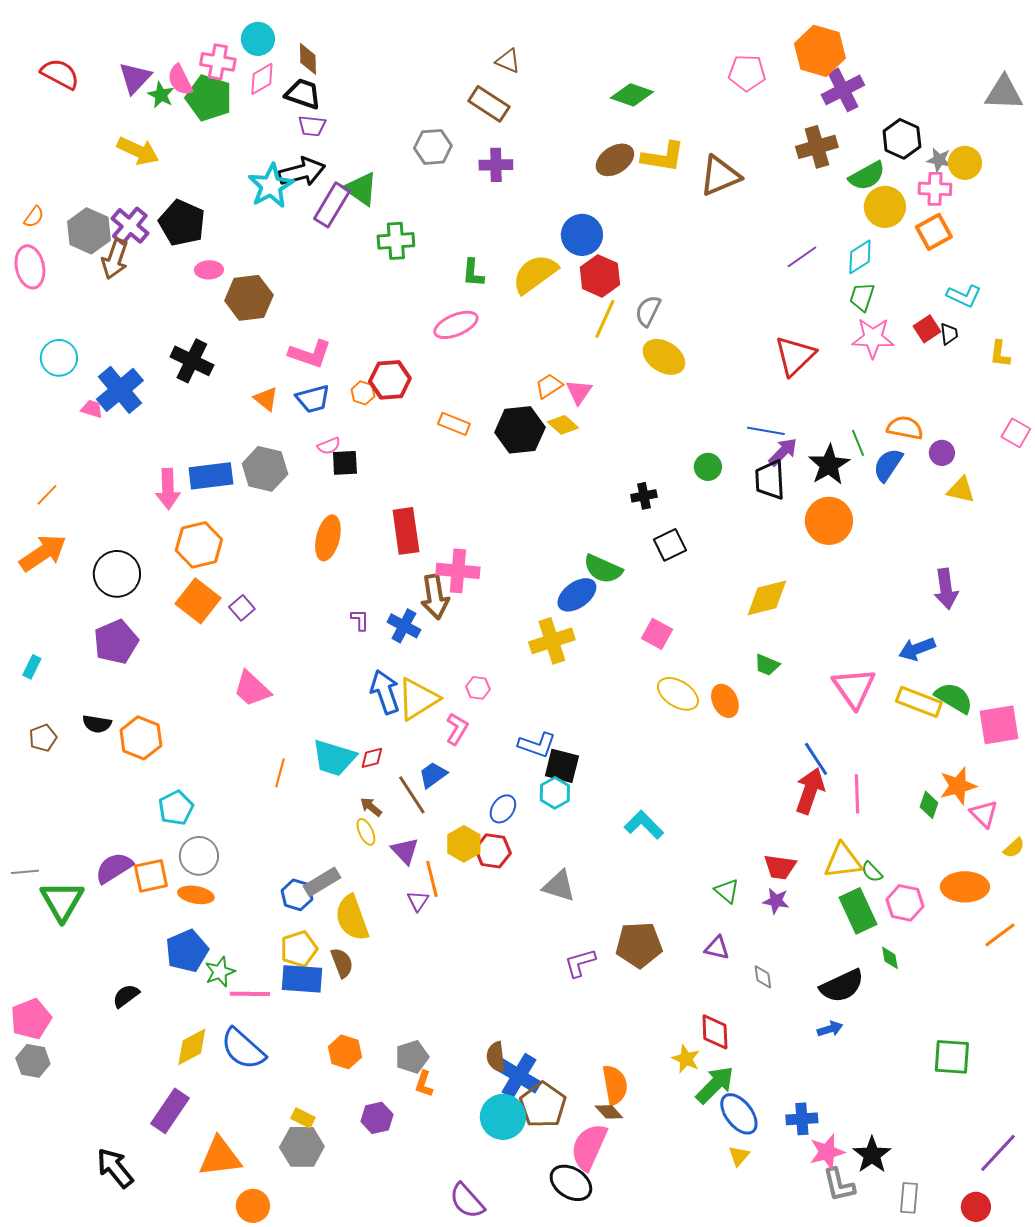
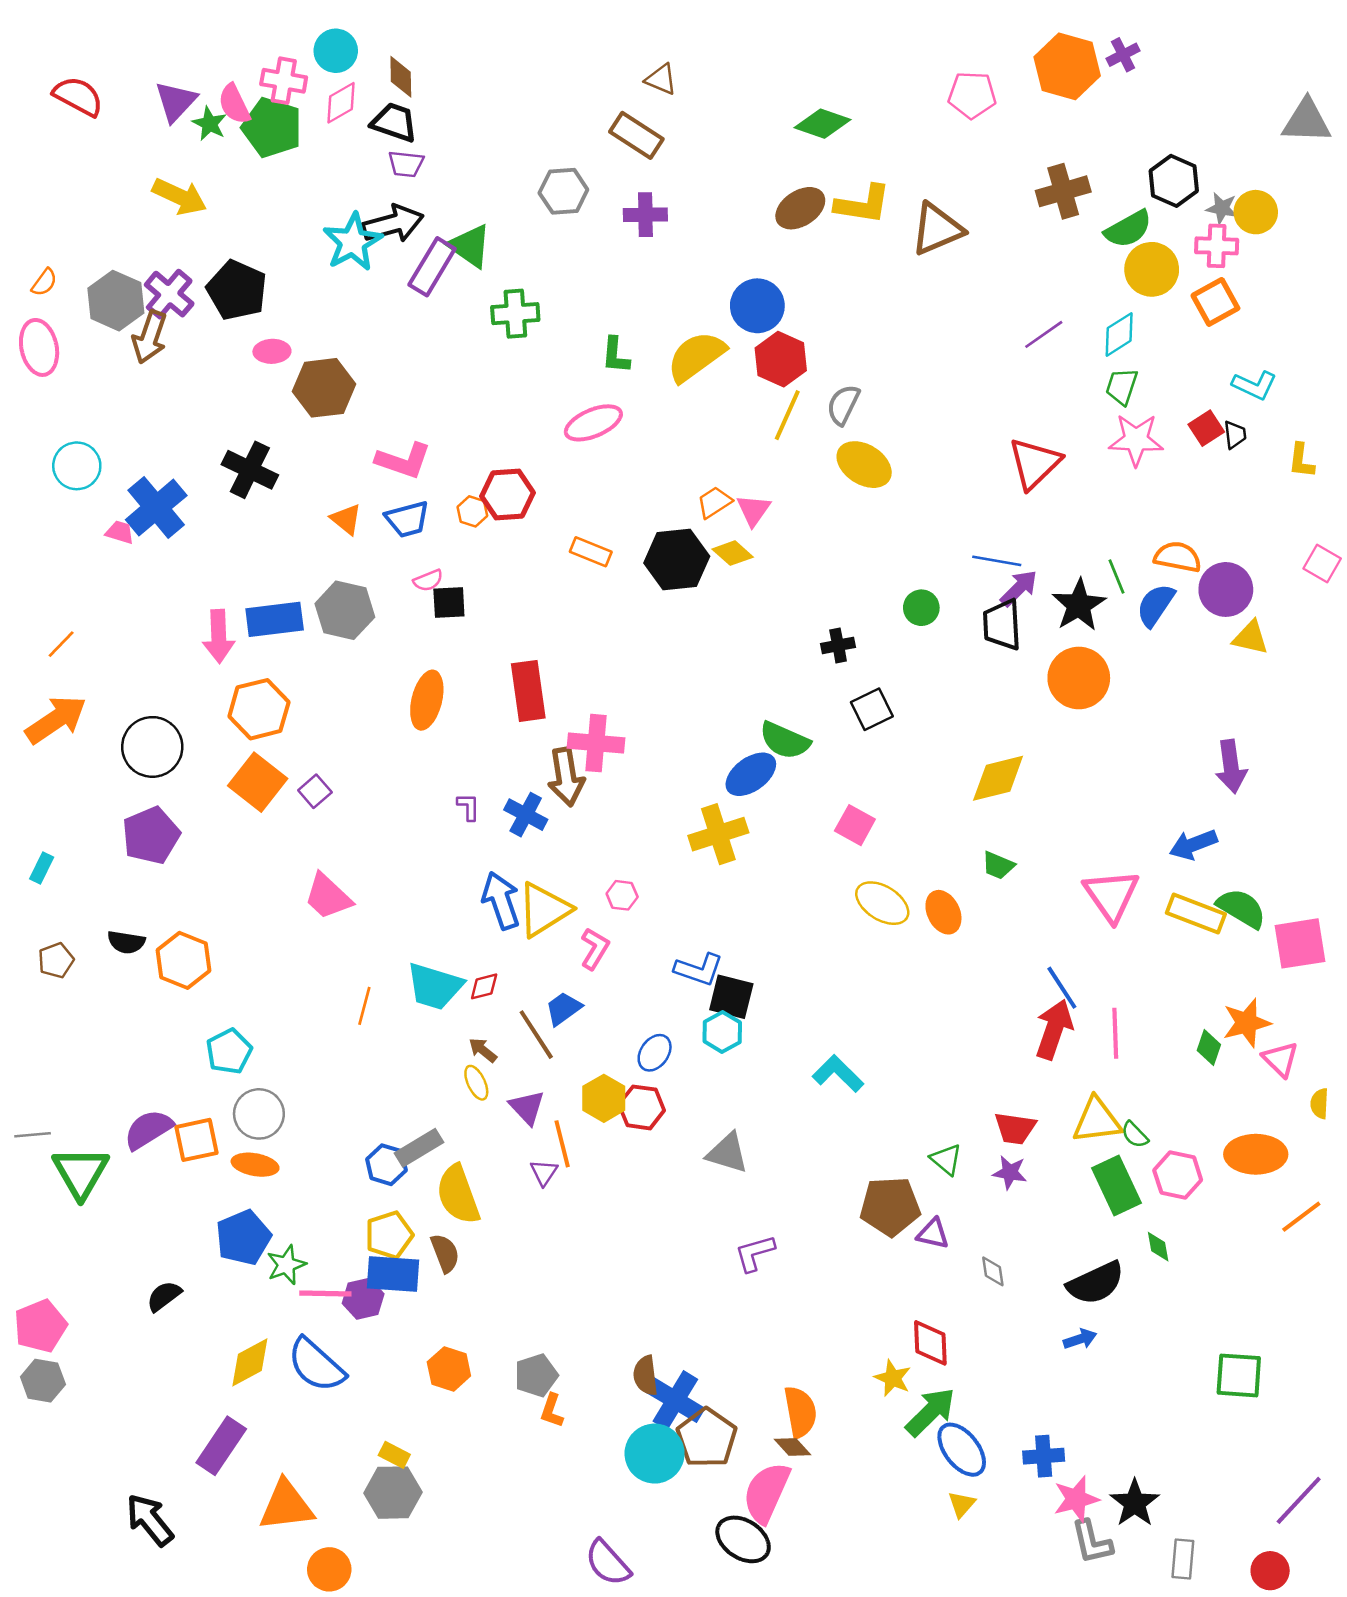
purple cross: (843, 90) -> (1123, 55), moved, size x0.6
purple circle: (942, 453) -> (1226, 589), size x1.6
yellow semicircle: (1014, 848) -> (1320, 1103), turned 135
brown pentagon: (639, 945) -> (890, 1206), moved
purple hexagon: (377, 1118) -> (363, 1299), moved

